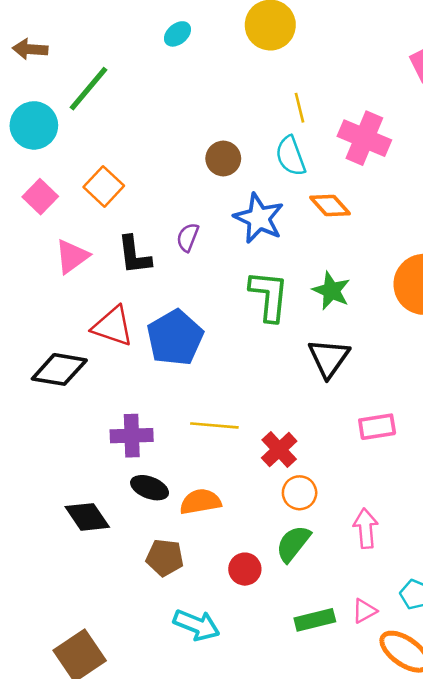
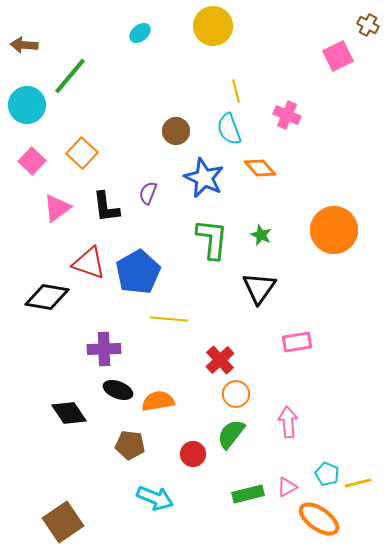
pink cross: (364, 138) -> (287, 115), size x0.7
green star: (331, 291) -> (261, 235), size x0.7
yellow line: (214, 425) -> (169, 319), moved

